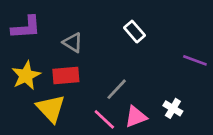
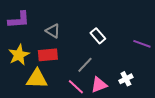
white rectangle: (134, 32) -> (98, 36), moved
yellow triangle: (51, 108) -> (37, 79), turned -45
white cross: (173, 108) -> (126, 79), turned 32

